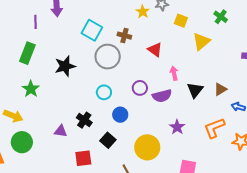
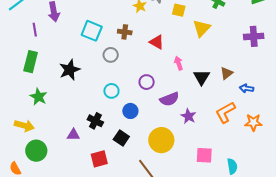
gray circle: (108, 57) -> (111, 55), size x0.6
purple semicircle: (162, 96) -> (169, 99), moved

